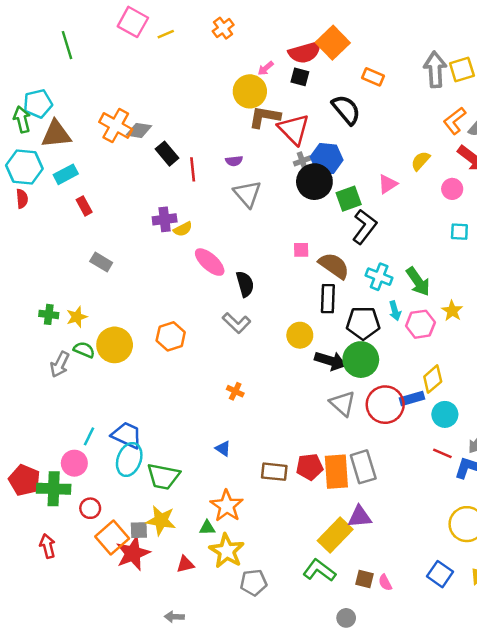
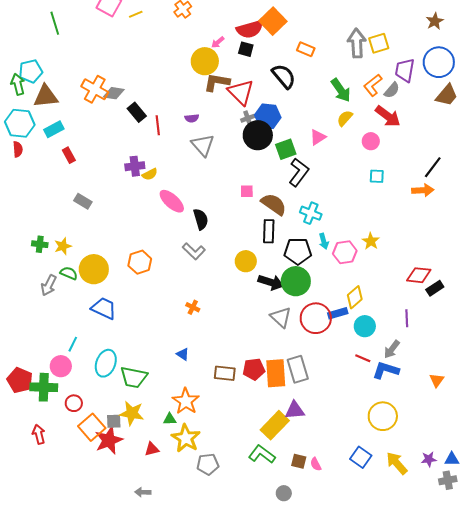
green arrow: (418, 282) -> (341, 90), moved
blue trapezoid: (127, 435) -> (104, 308), moved

